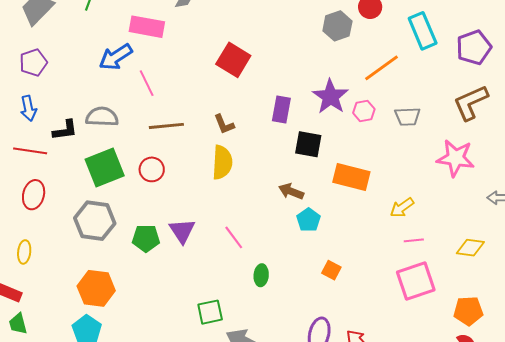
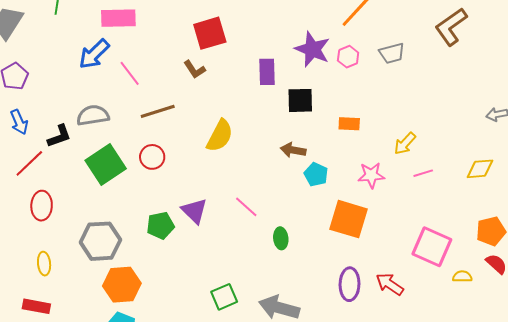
red square: (233, 60) -> (210, 33), turned -36
brown L-shape: (224, 124) -> (195, 69), moved
red line: (30, 151) -> (29, 163), turned -40
pink star: (456, 158) -> (371, 175), moved, size x0.7
yellow semicircle: (222, 162) -> (220, 136), turned 36
orange rectangle: (351, 177) -> (349, 124), size x0.6
gray hexagon: (95, 221) -> (100, 241), moved
orange square: (331, 270) -> (349, 219), size x2.0
pink square: (416, 281) -> (432, 247), moved, turned -36
green square: (210, 312) -> (224, 297), moved

